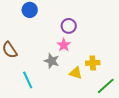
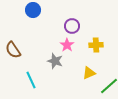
yellow cross: (93, 63) -> (96, 45), moved
yellow triangle: (76, 73) -> (89, 73), moved, turned -40

